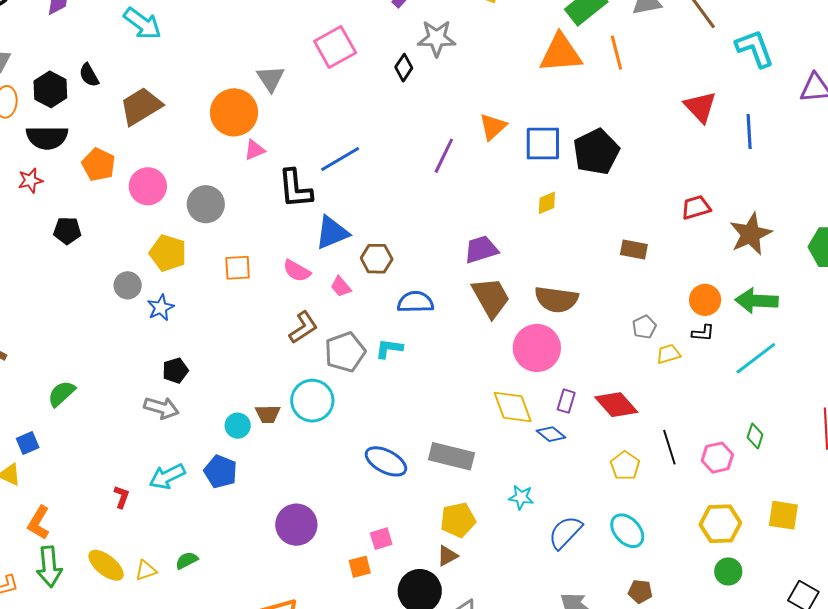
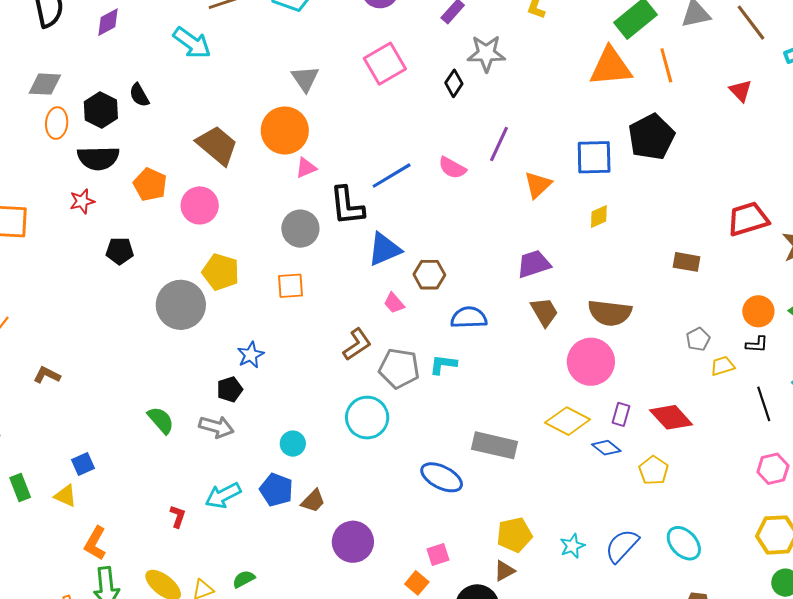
gray triangle: (271, 79) -> (305, 79), moved
brown trapezoid: (141, 106) -> (217, 145), moved, turned 72
red triangle: (700, 107) -> (741, 91), moved, size x0.7
orange triangle: (493, 127) -> (538, 185), moved
black pentagon: (596, 152) -> (651, 137), moved
purple line: (444, 156) -> (499, 144), moved
gray circle: (206, 204) -> (300, 229), moved
red trapezoid: (696, 207) -> (748, 219), size x1.4
pink semicircle: (297, 271) -> (452, 168), moved
gray circle: (128, 285) -> (181, 305), size x1.8
brown trapezoid: (491, 297) -> (544, 312), size x0.7
blue star: (161, 308) -> (251, 355), moved
gray pentagon: (345, 352) -> (399, 368), turned 30
green semicircle: (61, 394) -> (161, 420), moved, turned 92
yellow diamond: (513, 407) -> (568, 421), turned -42
brown trapezoid: (268, 414) -> (313, 501), moved, turned -44
black line: (669, 447) -> (764, 404), moved
gray rectangle: (451, 456) -> (494, 445), moved
yellow pentagon: (625, 466) -> (654, 470), moved
cyan star: (521, 497) -> (572, 546), moved, turned -30
orange square: (360, 567) -> (417, 583), turned -35

